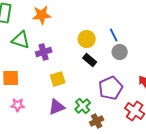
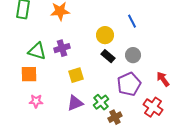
blue line: (114, 35) -> (132, 21), moved
green triangle: (21, 40) -> (37, 51), moved
gray circle: (120, 52) -> (133, 55), moved

